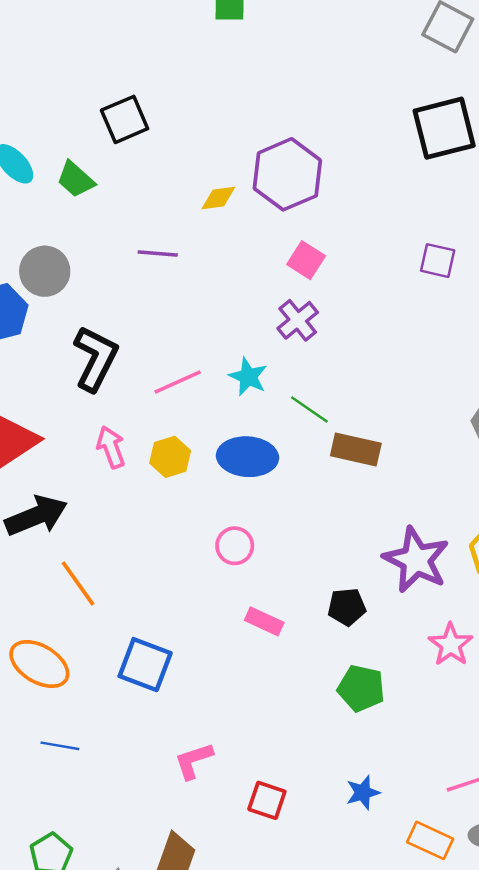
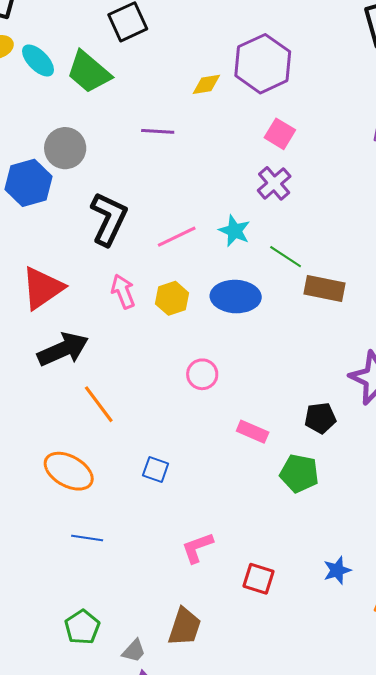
green trapezoid: (76, 179) -> (89, 72), size x1.4
pink circle: (235, 546) -> (202, 374), moved
blue square: (145, 665) -> (156, 469), size x0.6
green pentagon: (361, 688) -> (299, 473), moved

